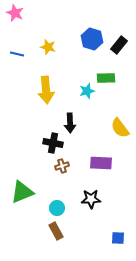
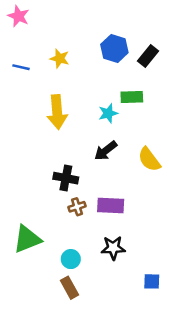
black arrow: (70, 123) -> (106, 151), moved, turned 54
purple rectangle: (101, 163) -> (111, 205), moved
blue square: (118, 238) -> (152, 281), moved

